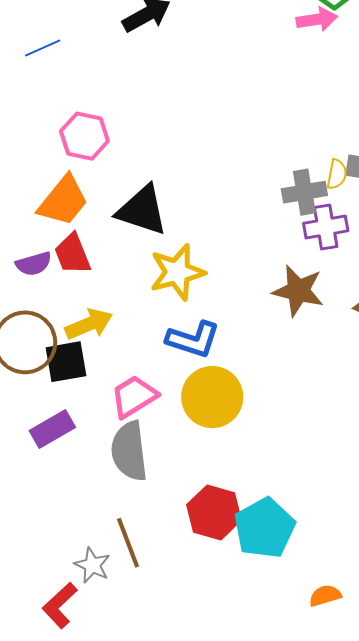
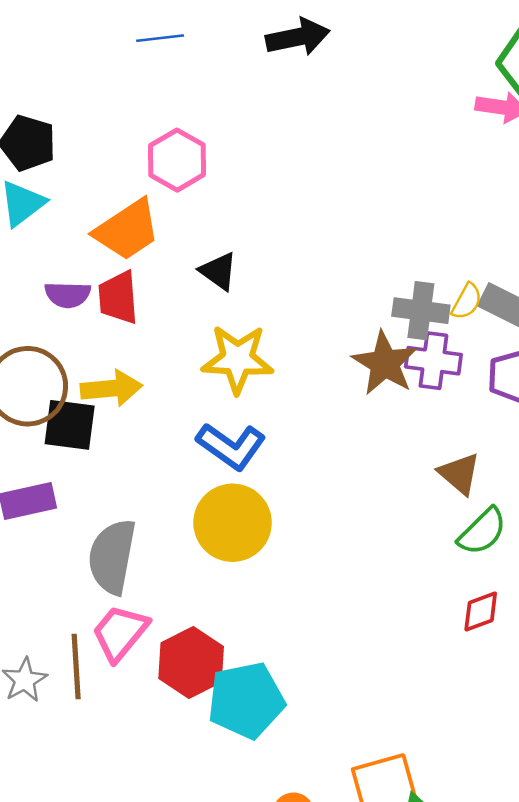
black triangle: (142, 210) -> (219, 271), size x0.6
brown star: (298, 291) -> (385, 363), moved
pink trapezoid: (134, 396) -> (120, 633), moved, turned -36

